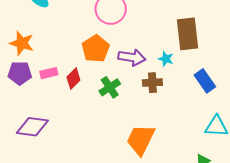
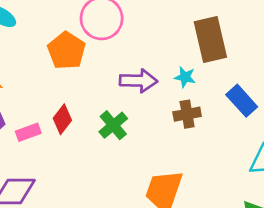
orange pentagon: (96, 49) -> (67, 51), moved
pink rectangle: (49, 73) -> (28, 132), moved
brown cross: (152, 83) -> (187, 114), moved

